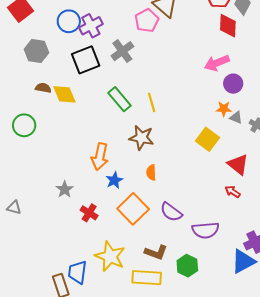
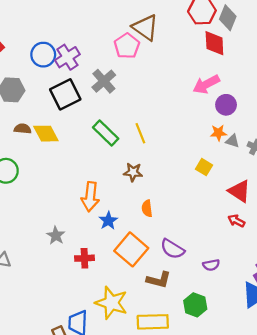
brown star: (141, 138) -> (133, 172), size x0.7
yellow square: (207, 139) -> (204, 167), size x0.7
red cross: (89, 213) -> (84, 258), turned -30
purple semicircle: (206, 230) -> (211, 265), size x0.6
brown L-shape: (156, 252) -> (159, 280), moved

